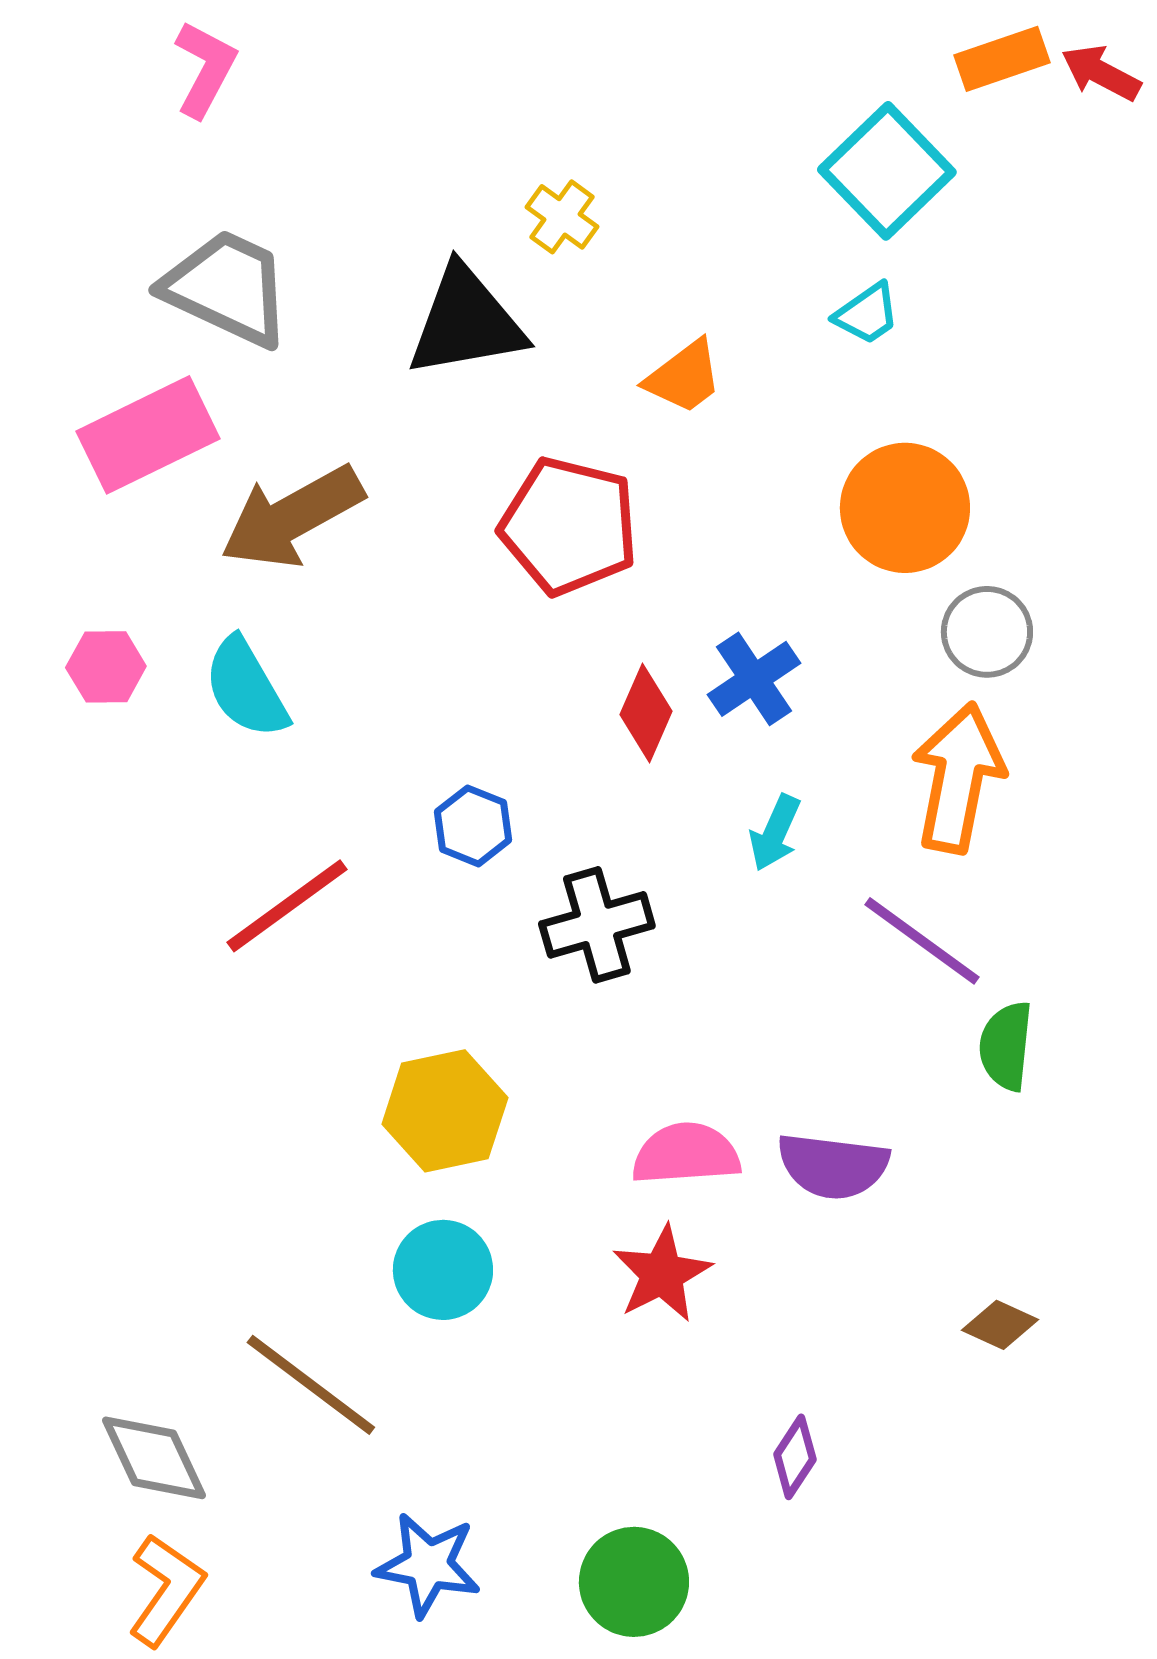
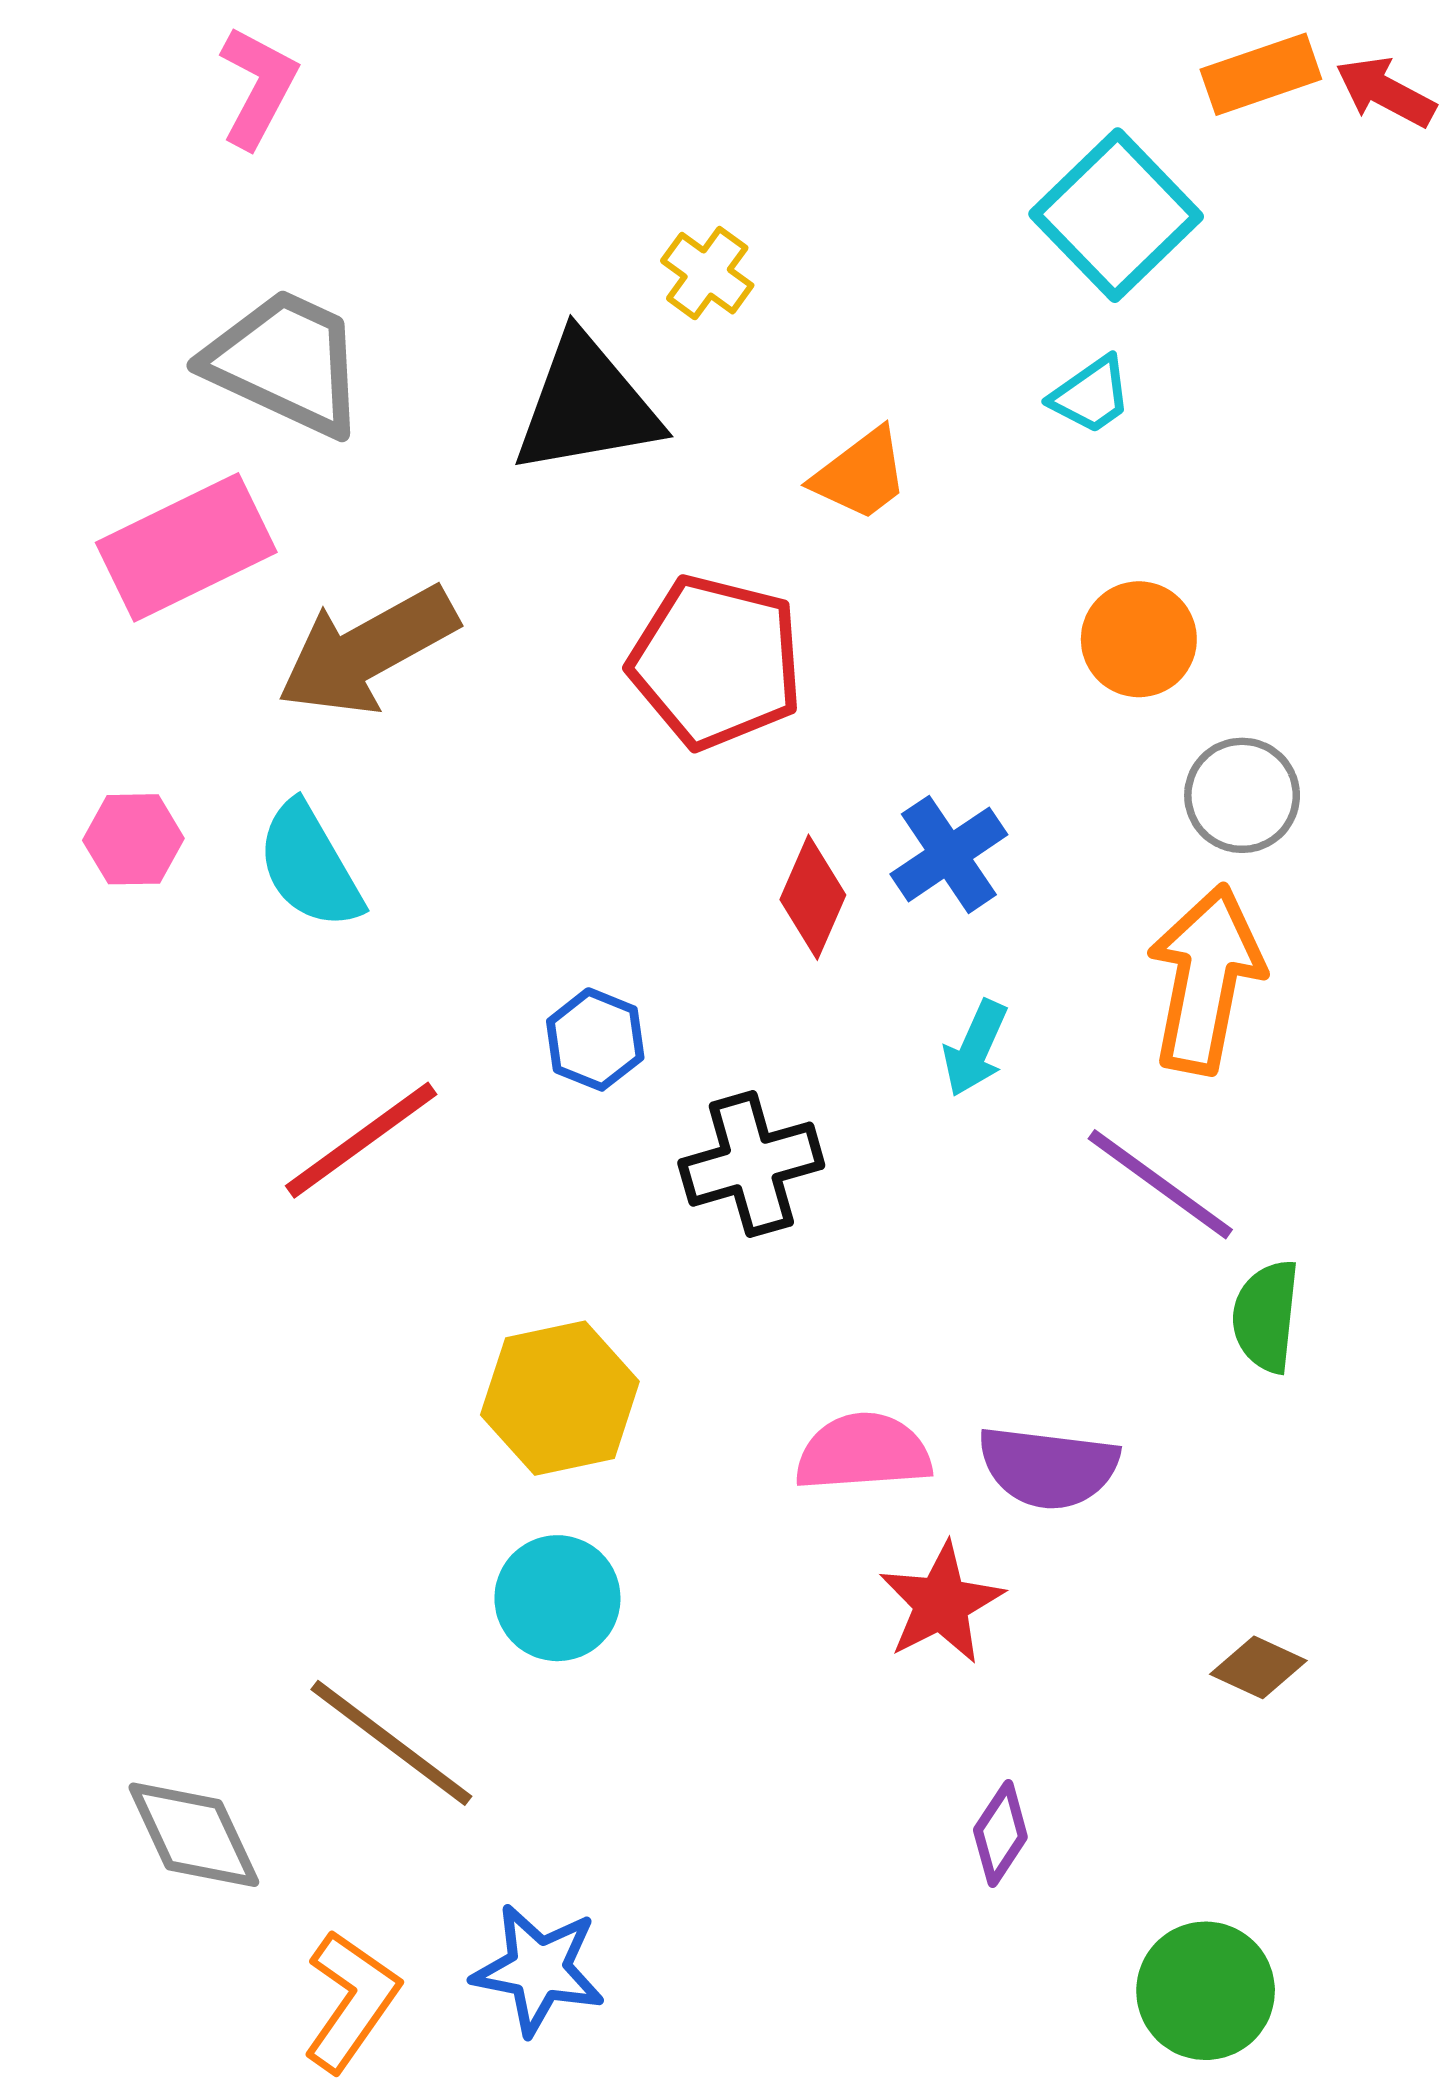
orange circle: (905, 508) -> (1139, 639), size x0.7
red star: (662, 1274) -> (941, 1603), moved
green circle: (634, 1582) -> (1206, 1991), moved
orange L-shape: (166, 1590) -> (351, 2001), moved

